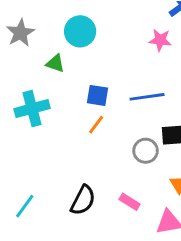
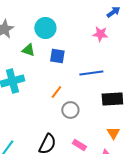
blue square: (98, 95) -> (57, 56), moved
gray circle: (146, 151) -> (70, 110), moved

